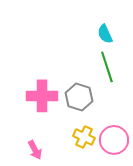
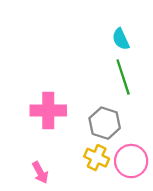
gray hexagon: (79, 97) -> (105, 123), moved

